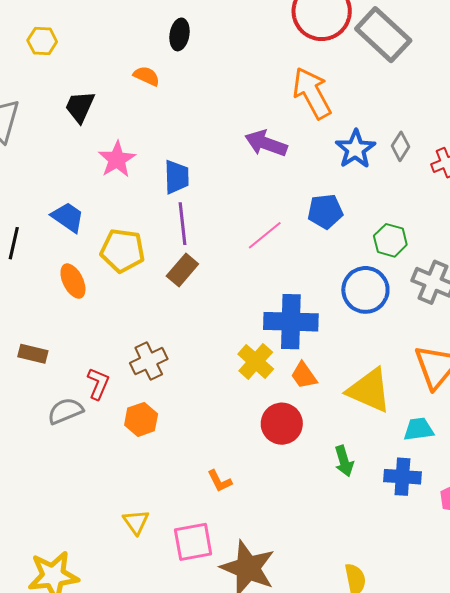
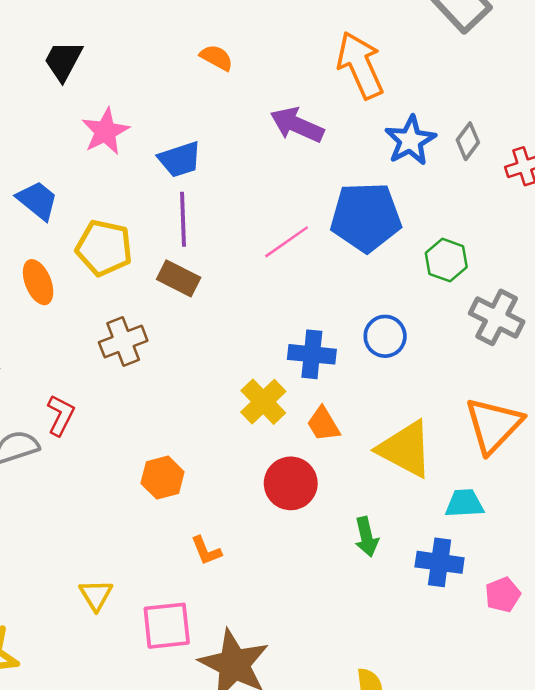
orange semicircle: (146, 76) -> (216, 58), moved
blue trapezoid: (177, 177) -> (180, 159), turned 69
blue pentagon: (325, 211) -> (366, 217), size x1.6
brown rectangle: (182, 270) -> (179, 278), turned 72
blue circle: (365, 290) -> (385, 336), moved, size x0.7
blue cross: (291, 322) -> (312, 354), size x0.7
brown cross: (149, 361) -> (123, 342), moved
orange hexagon: (141, 419) -> (162, 478), moved

